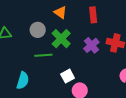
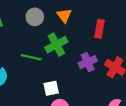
gray circle: (38, 30) -> (35, 17), moved

